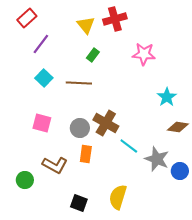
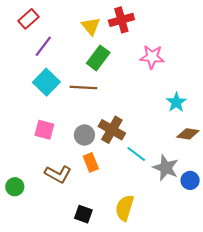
green rectangle: (93, 55) -> (98, 58), size x1.6
cyan square: (44, 78) -> (46, 82), size x1.4
orange rectangle: (86, 154) -> (91, 162), turned -30
green circle: (25, 180) -> (15, 187), moved

